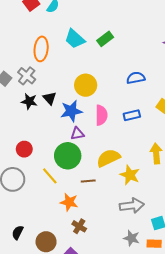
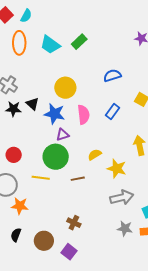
orange ellipse: (41, 49) -> (19, 43), moved
blue star: (71, 111) -> (54, 114), turned 30
blue rectangle: (132, 115) -> (112, 112), turned -35
yellow semicircle: (108, 158) -> (95, 155), size x0.6
yellow line: (50, 176) -> (41, 178), turned -36
orange star: (69, 202) -> (20, 206), moved

